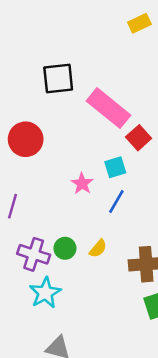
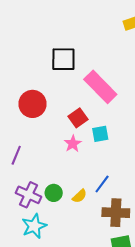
red square: (139, 138) -> (78, 118), moved
blue line: (116, 201) -> (102, 184), moved

